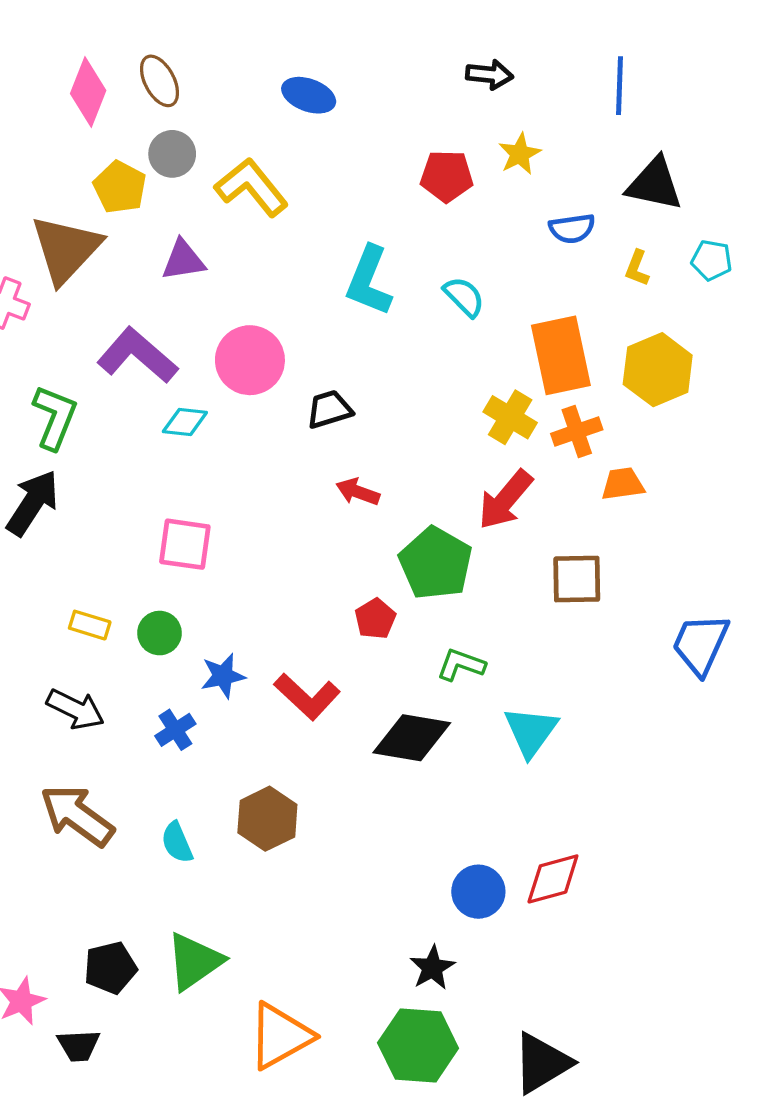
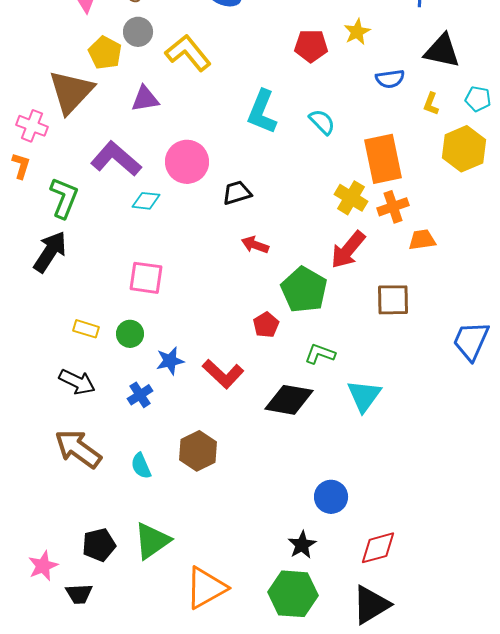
yellow hexagon: (658, 370) -> (464, 149), moved
red diamond: (553, 879) -> (378, 548), moved

